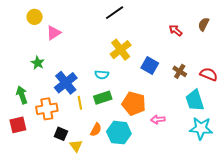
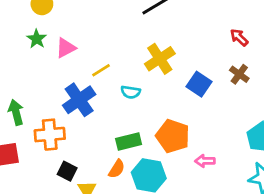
pink triangle: (54, 33) -> (66, 48), moved
green star: (38, 63) -> (37, 39), moved
brown cross: (180, 71) -> (239, 74), moved
green rectangle: (103, 98) -> (129, 141), moved
yellow line: (80, 103) -> (101, 70), moved, turned 64

